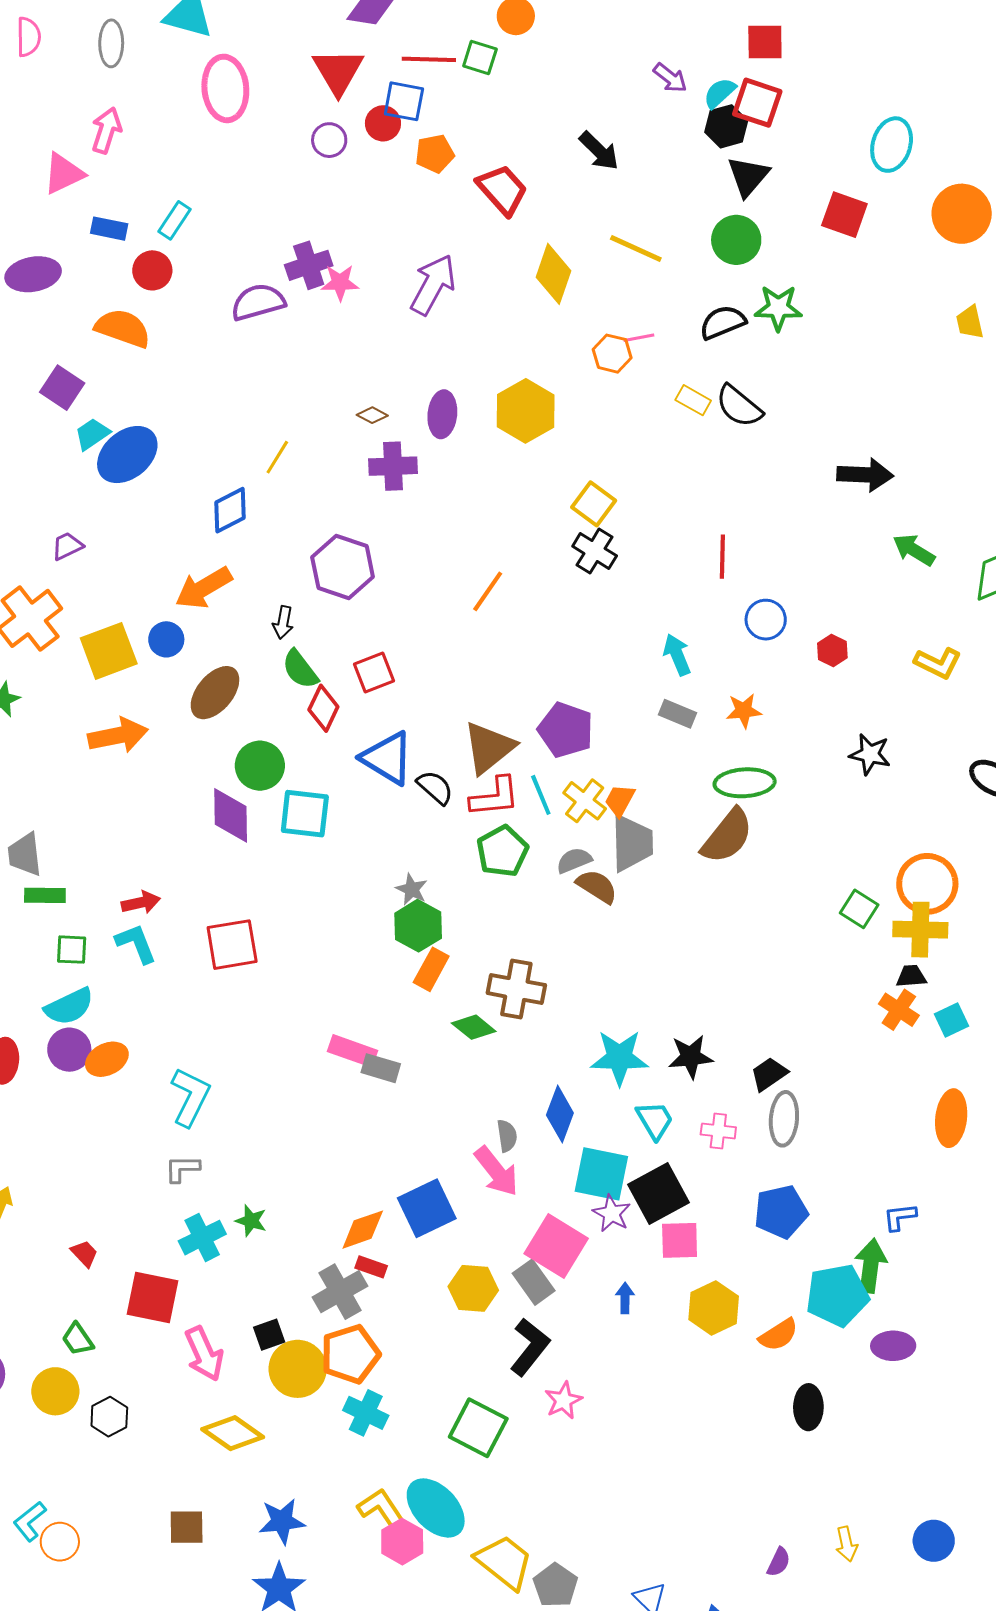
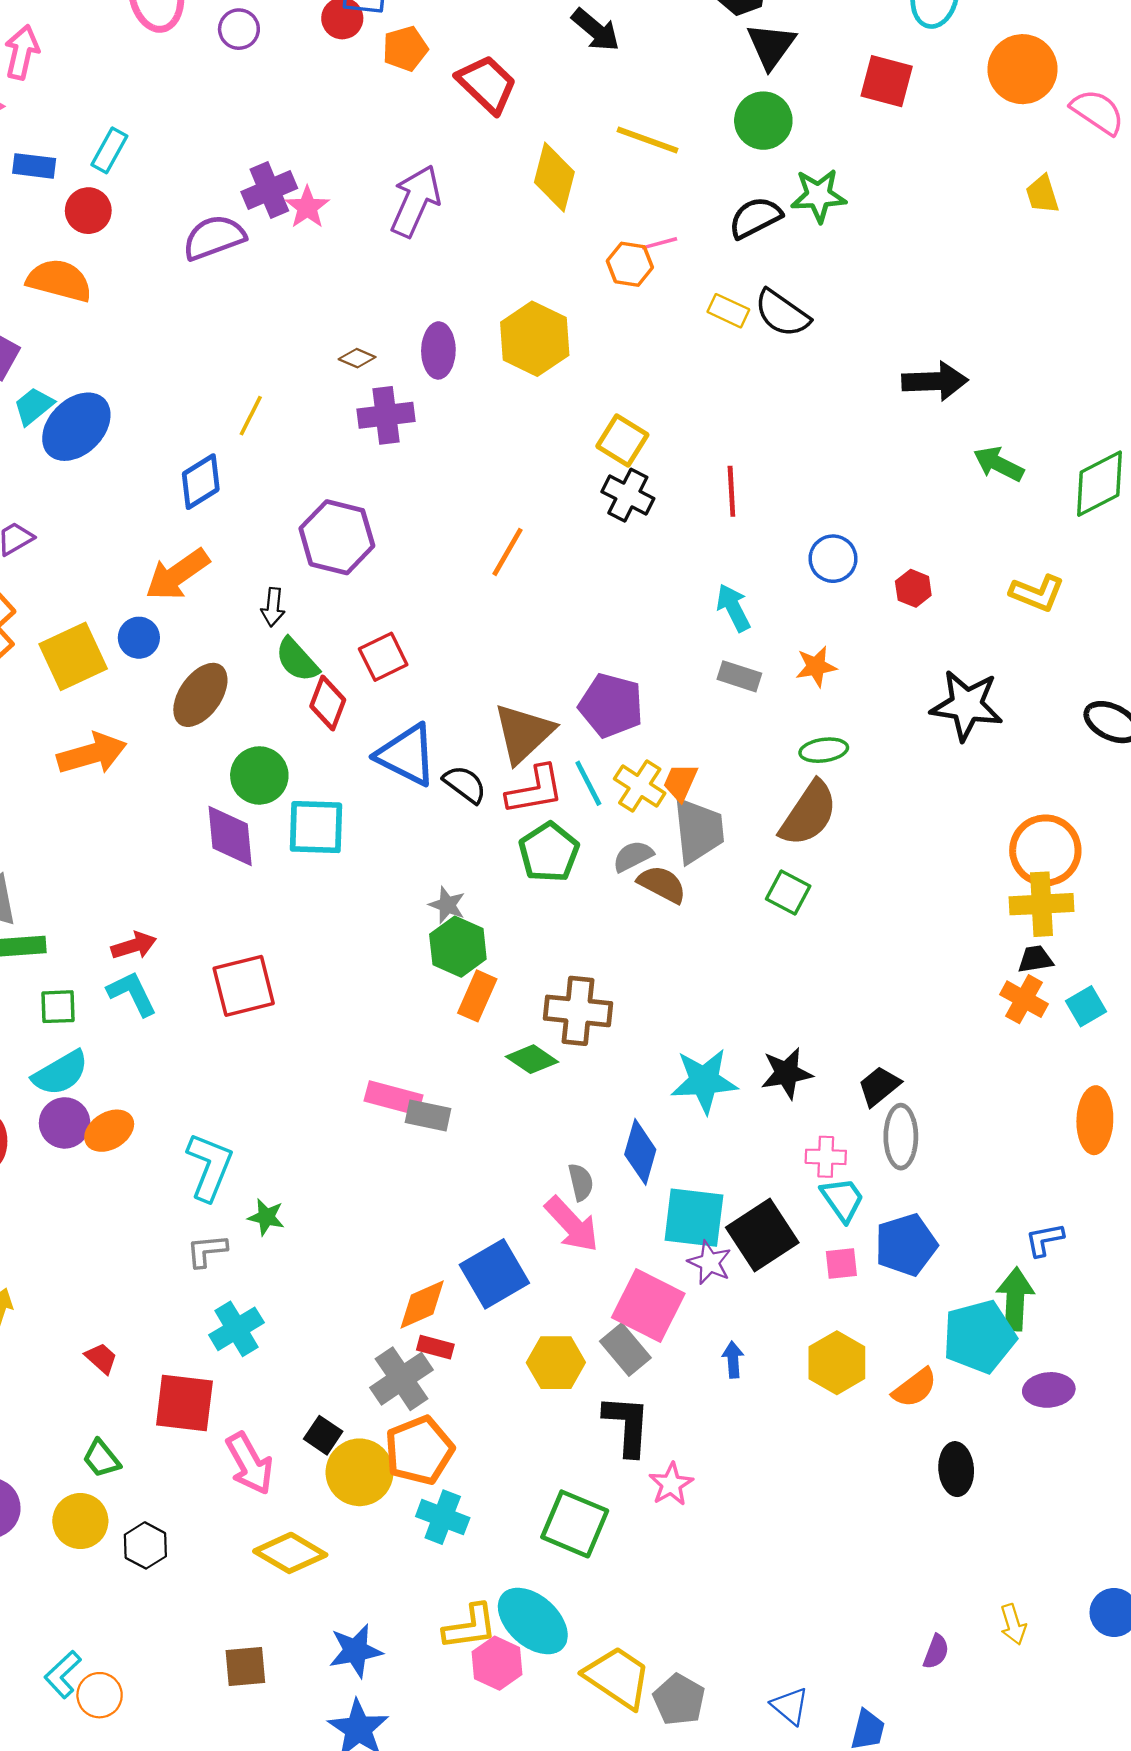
purple circle: (329, 140) -> (239, 29), moved
pink star: (340, 283) -> (307, 207), turned -30
red line: (722, 557) -> (731, 491), moved
black star: (870, 754) -> (967, 705), size x1.5
green ellipse: (745, 783) -> (824, 750), size x0.7
green square: (859, 909) -> (788, 892), moved
cyan trapezoid: (655, 1120) -> (843, 1199), moved
green star: (251, 1221) -> (266, 1217), moved
pink square: (680, 1240) -> (841, 1264), moved, size x0.7
black square: (269, 1335) -> (323, 1435), turned -32
black L-shape: (530, 1347) -> (627, 1425), turned -30
yellow L-shape: (382, 1509) -> (470, 1627), turned 120

